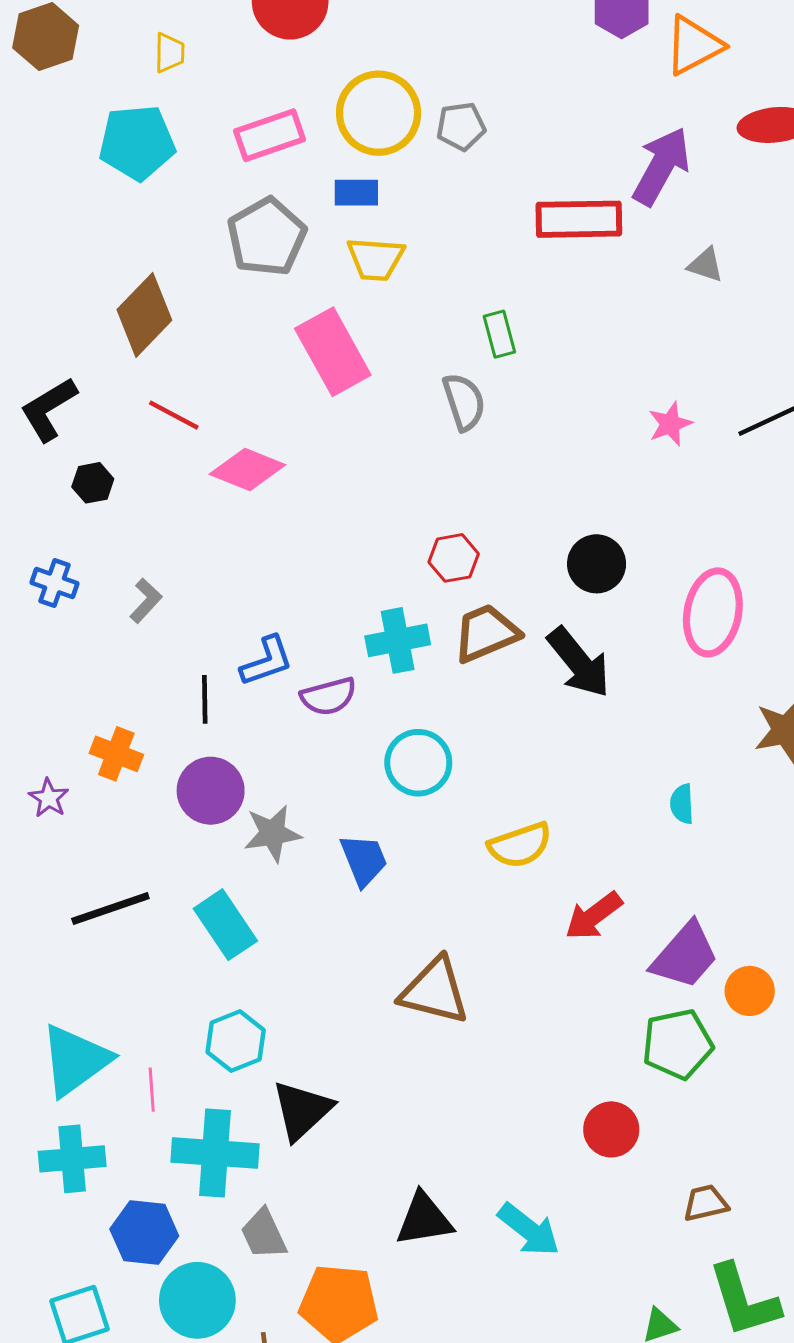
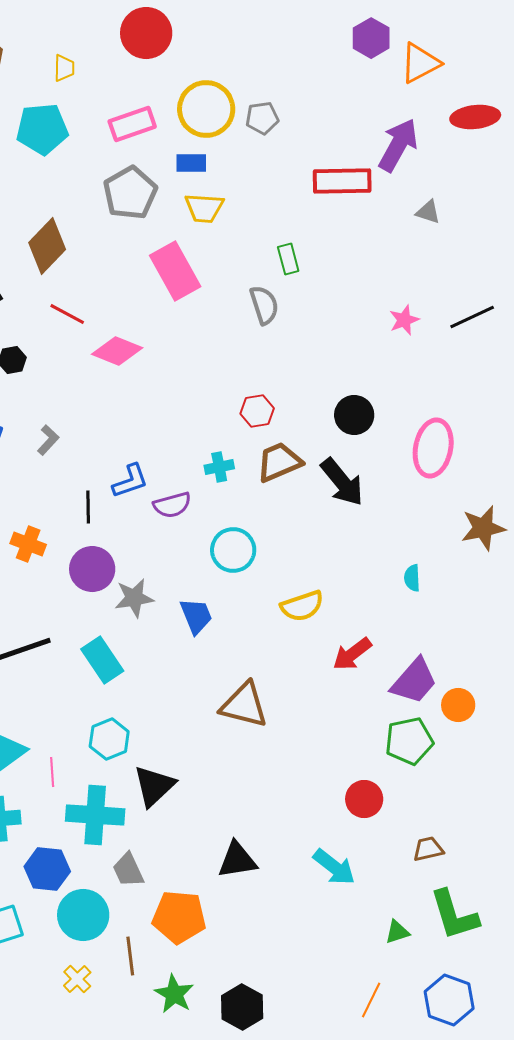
cyan cross: (398, 640) -> (219, 467), size x0.7
cyan arrow: (529, 1230) -> (334, 867), moved

